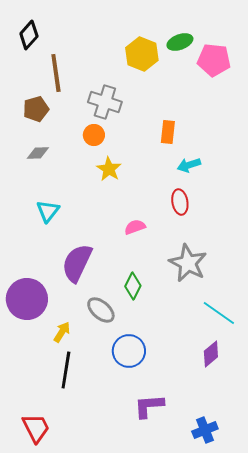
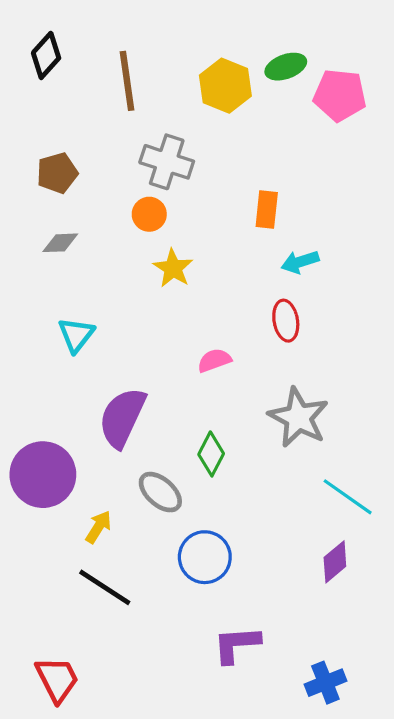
brown line: (56, 73) -> (127, 81), moved
black line: (66, 370) -> (105, 587), turned -66

